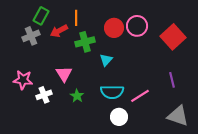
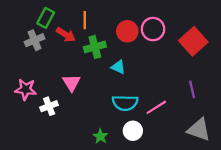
red arrow: (59, 31) -> (66, 35), turned -120
cyan triangle: (106, 60) -> (118, 67), turned -48
green star: (77, 96) -> (100, 136), moved

